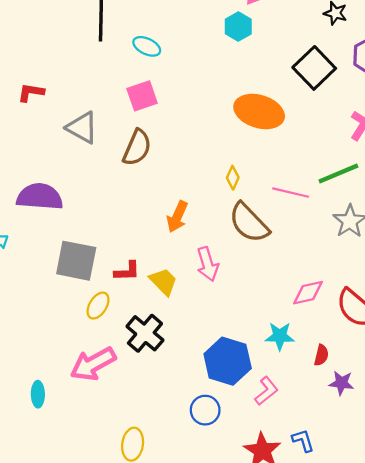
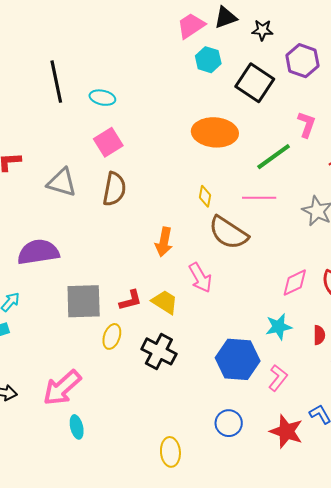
cyan hexagon: (238, 27) -> (208, 60), moved
green line: (338, 174) -> (274, 157), moved
pink arrow: (93, 364) -> (62, 388), moved
blue circle: (205, 410) -> (229, 423), moved

